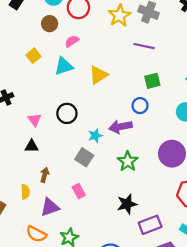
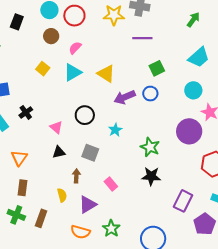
yellow star: (119, 16) -> (114, 15), turned -30
yellow triangle: (98, 75) -> (106, 74), turned -42
purple arrow: (120, 127) -> (125, 97), moved
gray square: (84, 157) -> (90, 153), moved
black star: (127, 204) -> (151, 176), moved, turned 30
purple rectangle: (150, 225) -> (183, 201), turned -30

